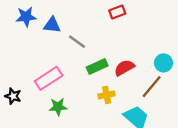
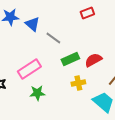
blue triangle: (52, 25) -> (32, 24), turned 35

